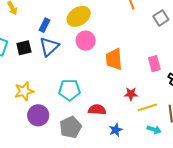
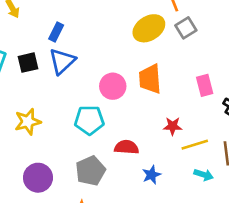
yellow ellipse: (79, 16) -> (149, 28), moved
gray square: (161, 18) -> (186, 28), moved
pink circle: (86, 41) -> (113, 86), moved
purple circle: (38, 115) -> (38, 178), moved

